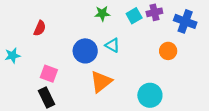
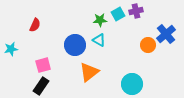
green star: (102, 13) -> (100, 20), moved
blue cross: (185, 21) -> (166, 34), moved, turned 30
pink square: (49, 74) -> (43, 65), turned -35
black rectangle: (47, 98) -> (41, 86), turned 60

